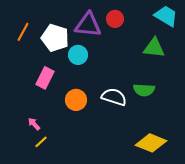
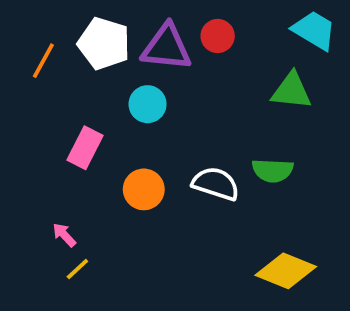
white pentagon: (55, 38) -> (104, 44), moved

